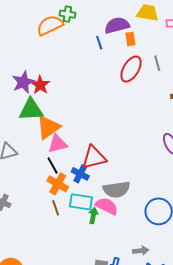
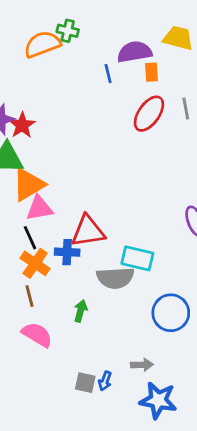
blue cross: (80, 174) -> (67, 252), turned -30
cyan rectangle: (81, 202) -> (137, 258), moved
pink semicircle: (107, 206) -> (37, 335), moved

